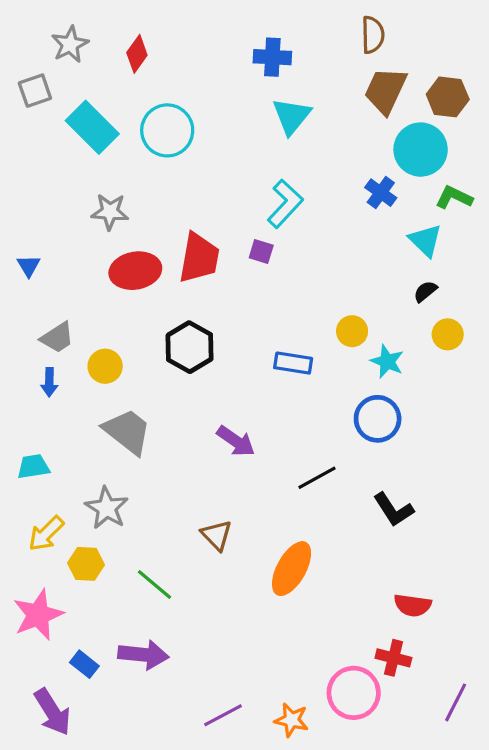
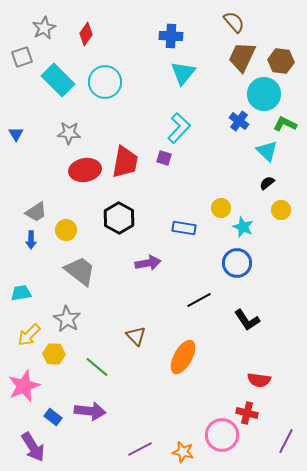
brown semicircle: (373, 35) -> (234, 22), turned -40
blue triangle: (29, 266) -> (16, 134), moved
purple arrow: (236, 441) -> (148, 263), moved, turned -45

